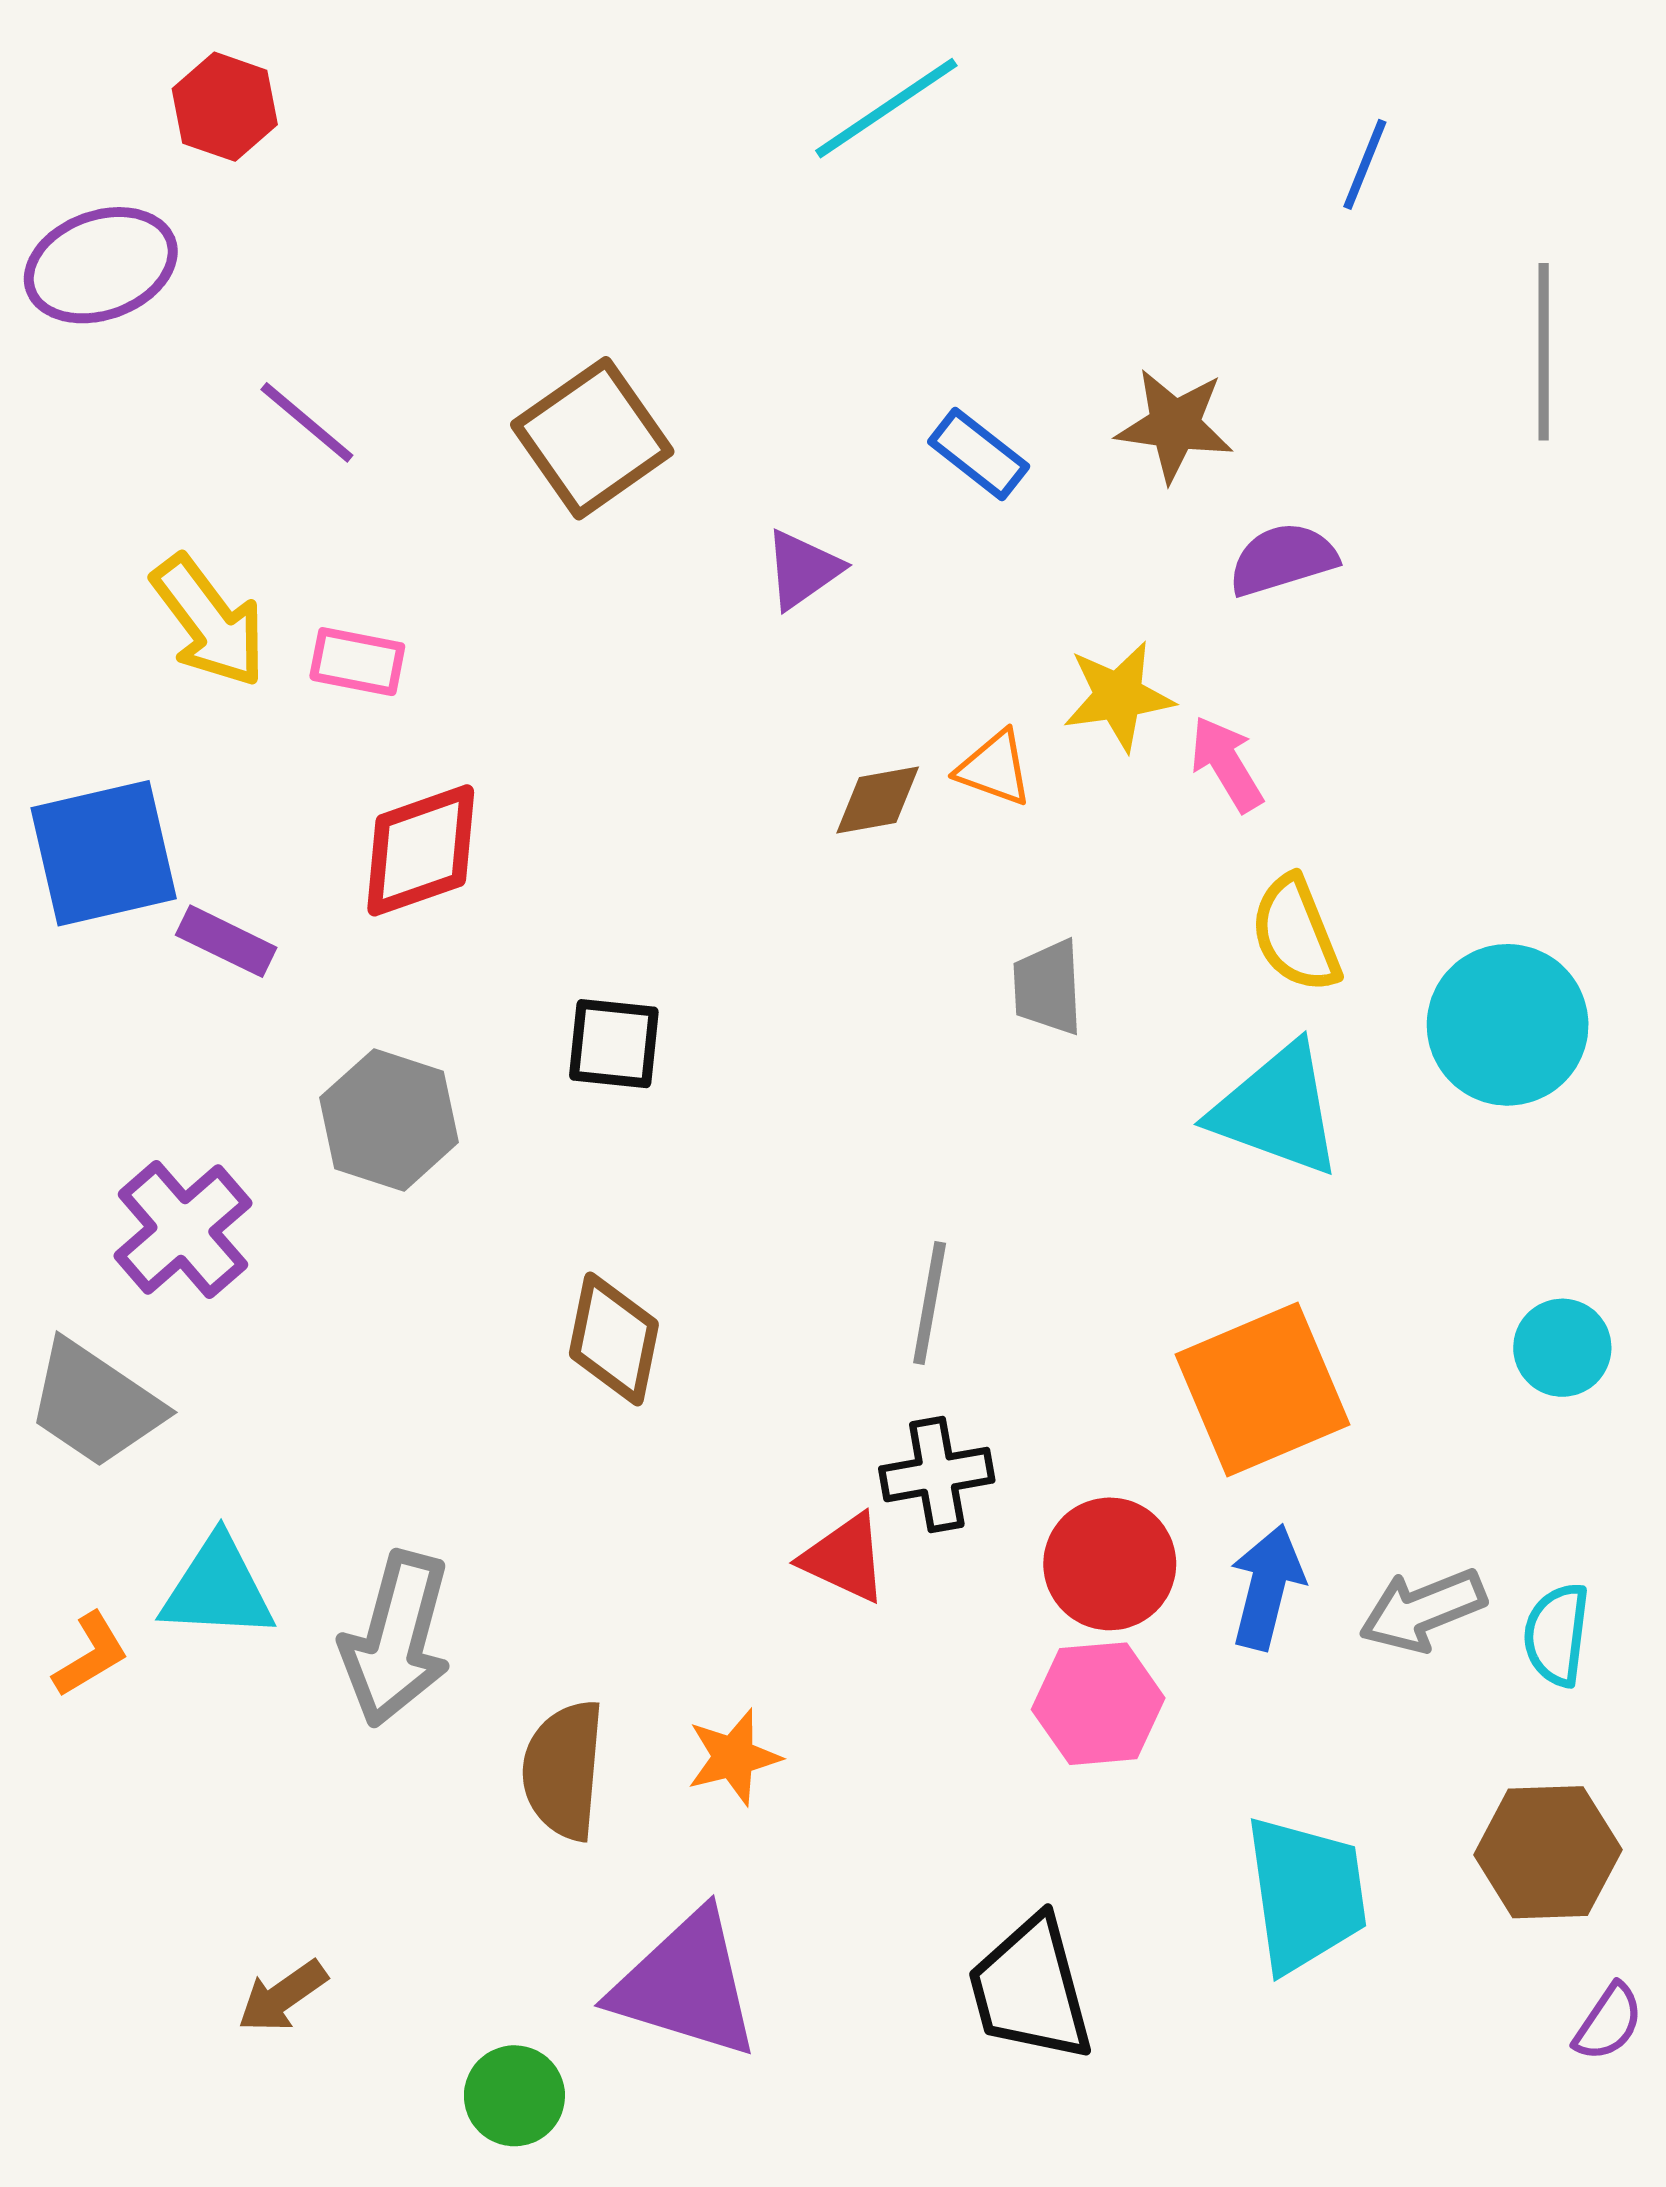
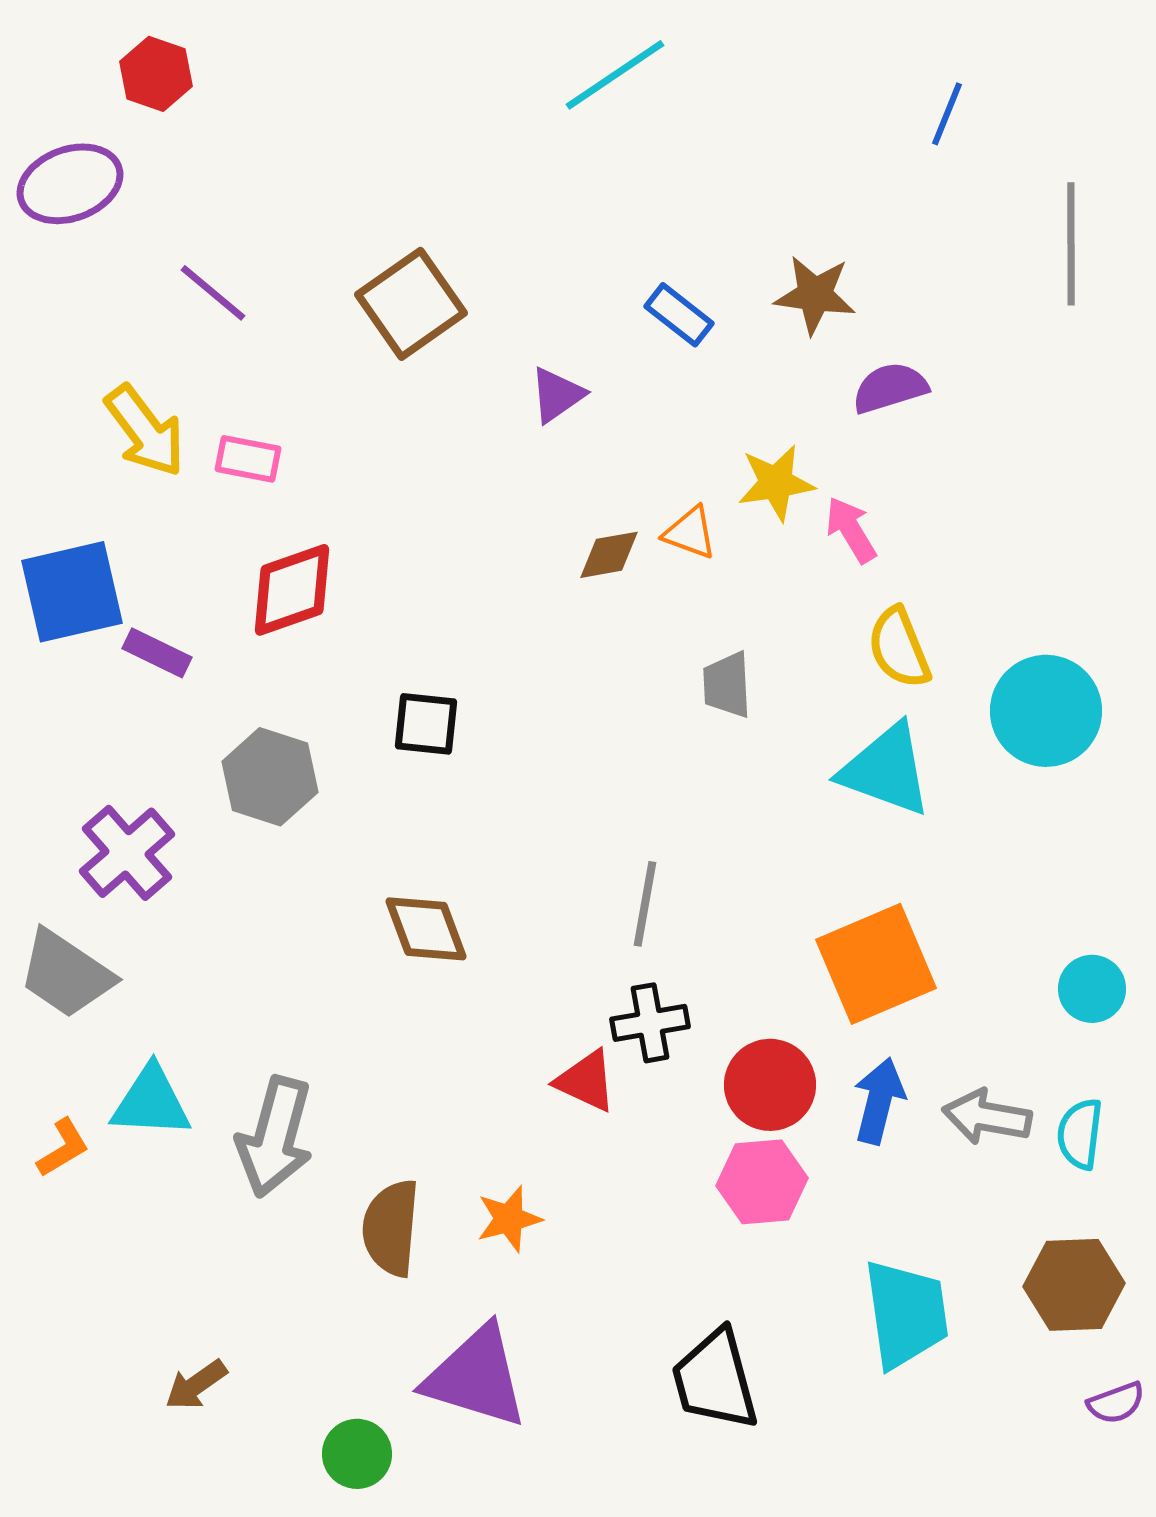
brown diamond: (614, 1339) -> (426, 929), turned -32
cyan circle: (1562, 1348) -> (1092, 989), moved
gray arrow: (1423, 1610) -> (987, 1117), turned 32
purple semicircle: (1608, 2022) -> (1116, 1403), turned 36

